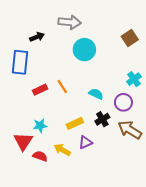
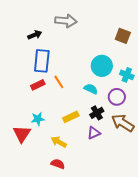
brown square: (130, 38) -> (123, 36), turned -35
cyan circle: (84, 50) -> (102, 66), moved
blue rectangle: (20, 62) -> (42, 61), moved
cyan cross: (134, 79) -> (127, 75), turned -32
purple triangle: (85, 142) -> (94, 133), moved
red semicircle: (40, 156) -> (58, 164), moved

